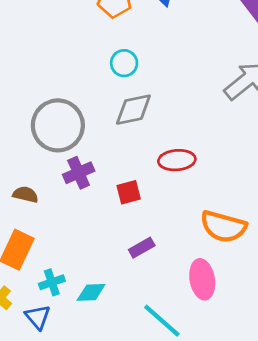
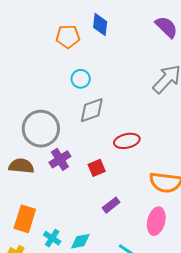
brown semicircle: (25, 194) -> (21, 166), moved, size x1.4
pink ellipse: (202, 279) -> (156, 221), turned 32
cyan cross: (52, 282) -> (52, 238), turned -30

